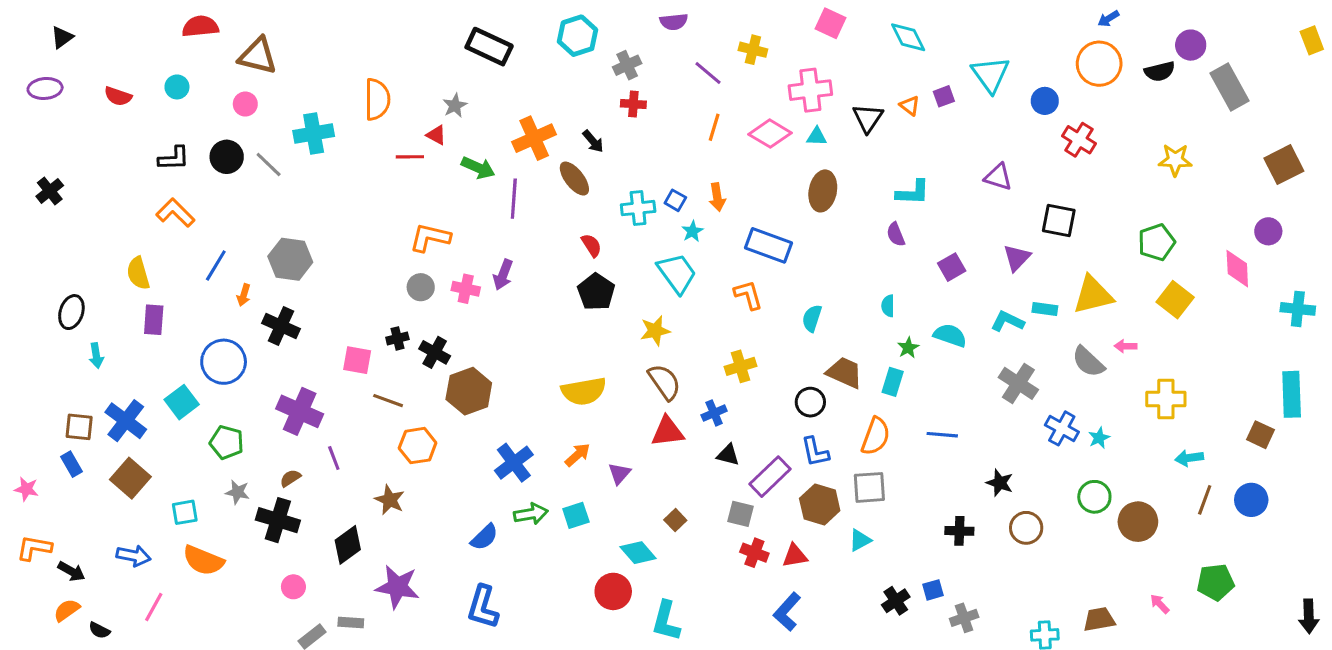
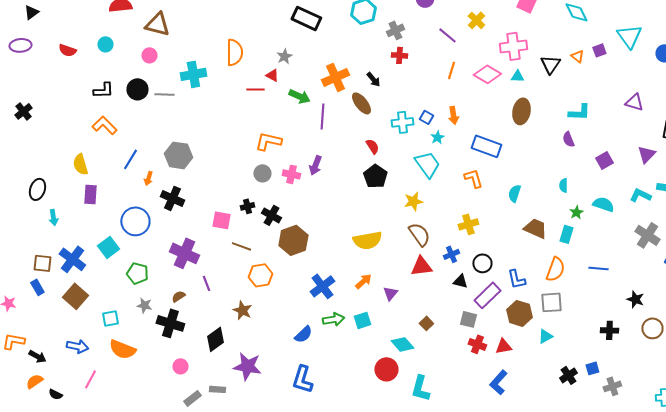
yellow cross: (753, 50) -> (476, 20), turned 30
gray line: (269, 165) -> (164, 94), turned -42
black circle: (810, 402) -> (482, 263), moved

